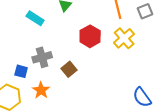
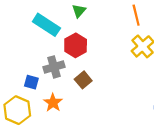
cyan rectangle: (35, 18) -> (46, 25), size x1.4
red hexagon: (90, 36) -> (76, 45), moved

